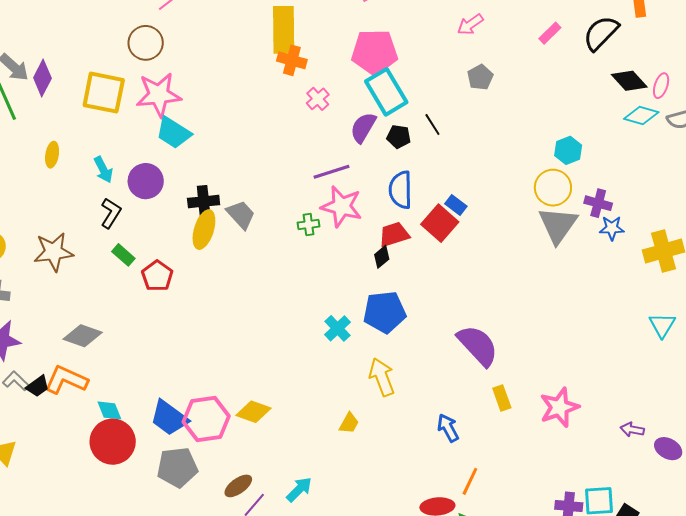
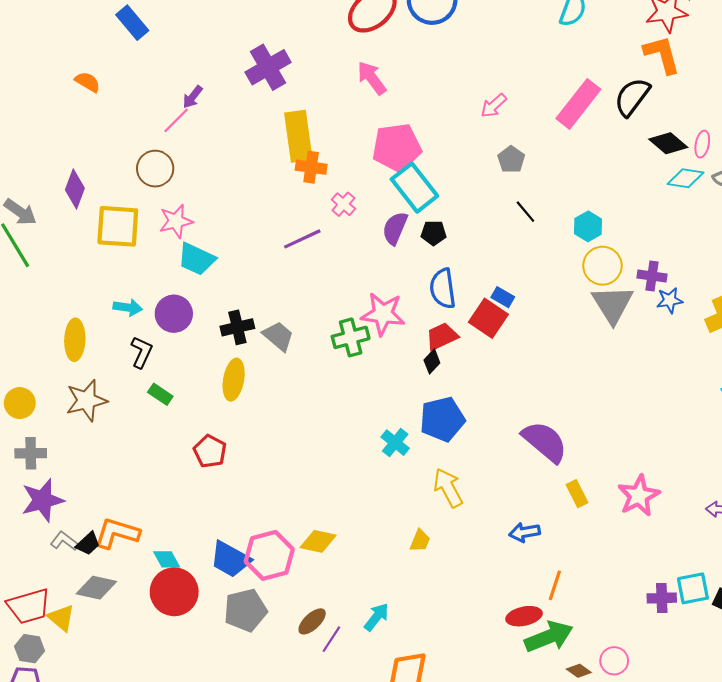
pink rectangle: (550, 33) -> (578, 104), size x2.0
purple diamond: (42, 78) -> (75, 189), moved
pink star: (159, 95) -> (176, 221), size x0.7
black line: (432, 125) -> (525, 212), moved
cyan hexagon: (568, 150) -> (588, 226), moved
yellow ellipse: (52, 155) -> (75, 340), moved, size x1.5
cyan arrow: (103, 170) -> (128, 307), turned -48
purple line: (332, 172) -> (302, 239), moved
green cross: (308, 225) -> (351, 337), size x1.6
yellow ellipse: (204, 230) -> (234, 380), moved
red pentagon: (157, 276) -> (210, 451), moved
gray diamond: (83, 336) -> (96, 588), moved
blue arrow: (448, 428) -> (525, 532), turned -64

